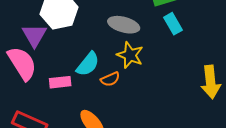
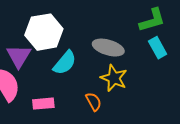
cyan semicircle: (88, 64) -> (65, 63), moved
orange semicircle: (110, 79) -> (94, 102), turned -96

